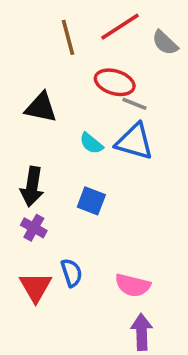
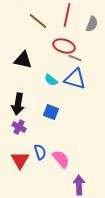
red line: (120, 27) -> (67, 15), turned -45
brown line: (68, 37) -> (38, 21), turned -36
gray semicircle: (165, 43) -> (92, 24), turned -112
pink semicircle: (133, 285) -> (61, 159), moved, turned -144

